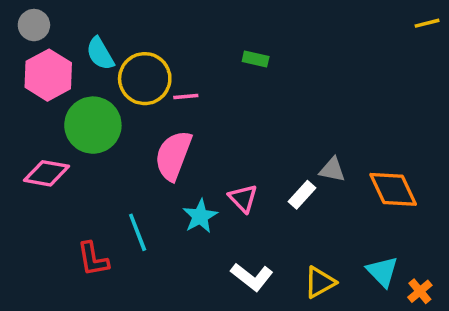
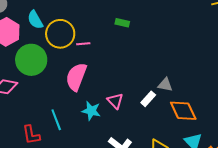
orange diamond: (393, 189) -> (183, 111), moved
cyan star: (200, 216) -> (91, 111), turned -30

